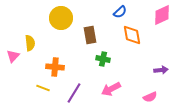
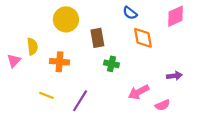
blue semicircle: (120, 12) -> (130, 13), turned 80
orange cross: (55, 67) -> (59, 62), moved
pink arrow: (111, 89) -> (139, 92), moved

